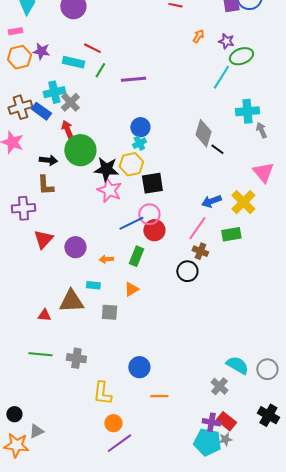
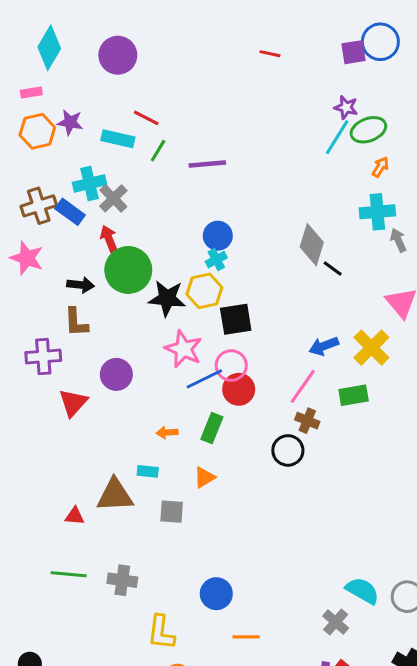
orange arrow: (198, 36) -> (380, 167), moved
cyan line: (221, 77) -> (337, 137), moved
pink star: (109, 190) -> (183, 349), moved
purple circle: (75, 247) -> (116, 374), moved

